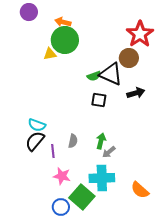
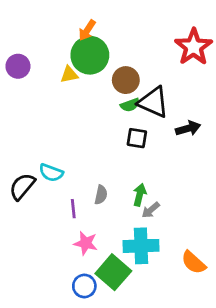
purple circle: (29, 12) -> (18, 66), moved
orange arrow: (63, 22) -> (87, 30), turned -70
brown circle: (129, 58) -> (126, 80), moved
black semicircle: (35, 141) -> (22, 186), moved

